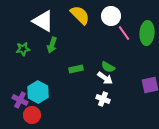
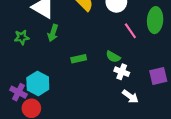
pink line: (124, 33) -> (130, 31), moved
white arrow: (105, 78) -> (130, 96), moved
white cross: (103, 99) -> (122, 72), moved

